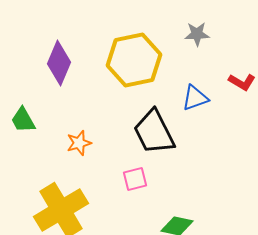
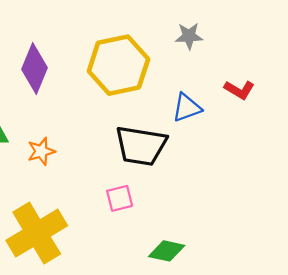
black trapezoid: (154, 132) -> (141, 146), turned -54
orange star: (79, 143) -> (41, 151), moved

